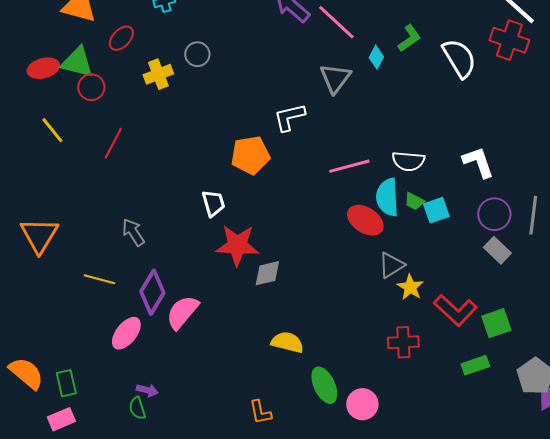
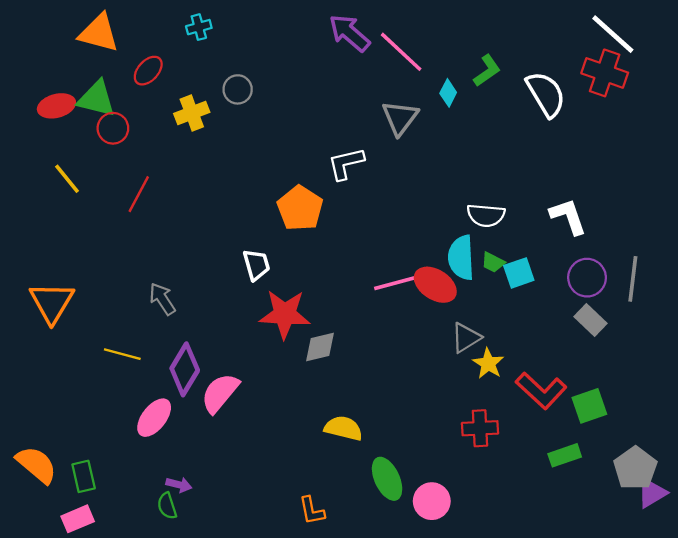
orange pentagon: (250, 155) -> (300, 208), turned -30
pink line: (349, 166) -> (398, 282), moved

